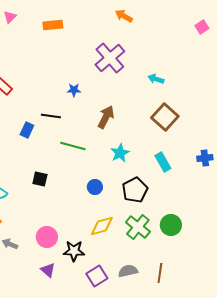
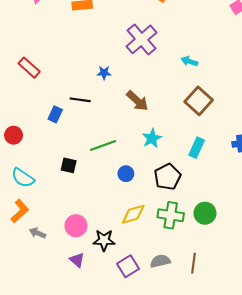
brown arrow: (106, 117) -> (137, 101), turned 105
green line: (73, 146) -> (103, 146), moved, turned -35
cyan rectangle: (163, 162) -> (197, 148), turned 54
green cross: (138, 227) -> (171, 215), turned -30

